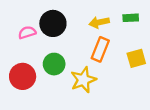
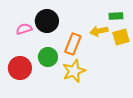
yellow arrow: (99, 22) -> (99, 31), moved
orange rectangle: (100, 49) -> (73, 44), moved
yellow square: (136, 58) -> (121, 37), moved

